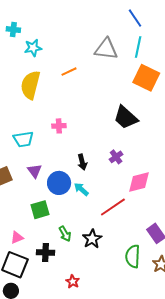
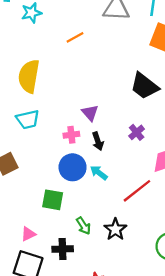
yellow semicircle: (30, 85) -> (29, 76), moved
pink cross: (59, 126) -> (71, 135), moved
purple triangle: (35, 171) -> (90, 113), moved
green square: (40, 210) -> (53, 200), turned 30

